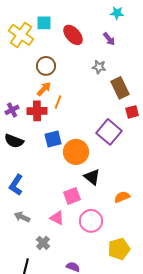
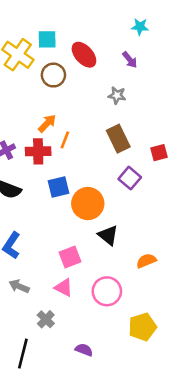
brown circle: (46, 66) -> (53, 75), moved
brown rectangle: (120, 88) -> (118, 139), moved
purple square: (109, 132) -> (130, 178), size x0.7
pink square: (72, 196) -> (70, 257), moved

